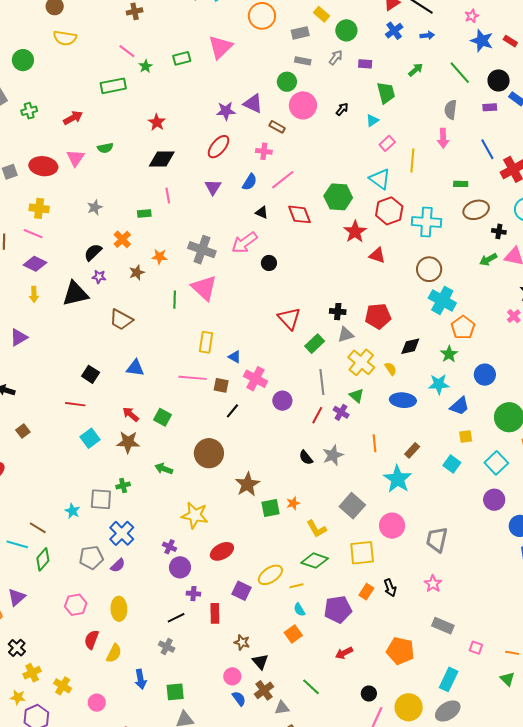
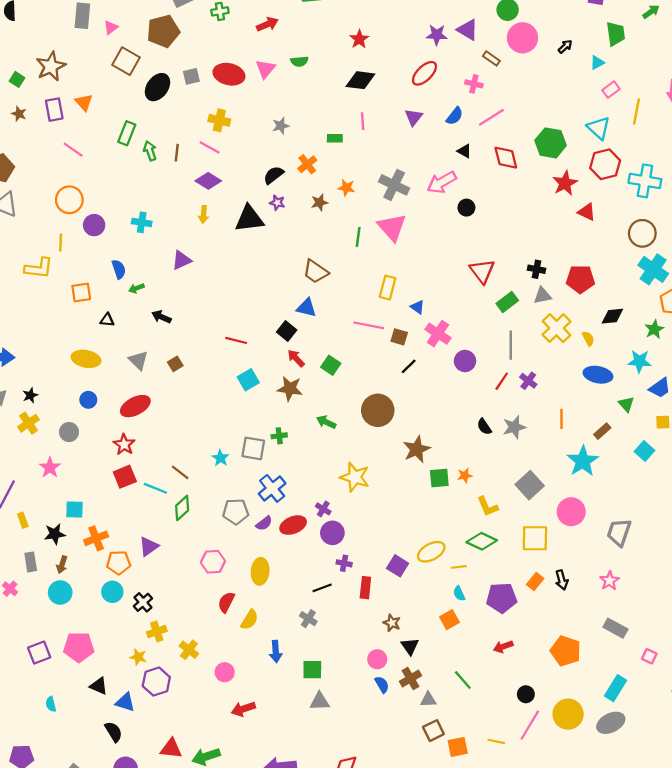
brown trapezoid: (121, 320) -> (316, 272), moved
black square: (91, 374) -> (287, 331), moved
green triangle: (357, 396) -> (626, 404), moved
red ellipse: (222, 551) -> (293, 525), moved

